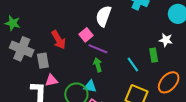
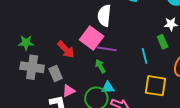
green star: (13, 23) -> (26, 43), moved
pink square: (86, 35) -> (92, 38), size x1.6
green arrow: (98, 65) -> (100, 66), moved
cyan line: (133, 65) -> (145, 56), turned 35

